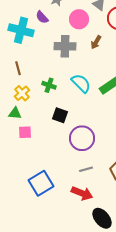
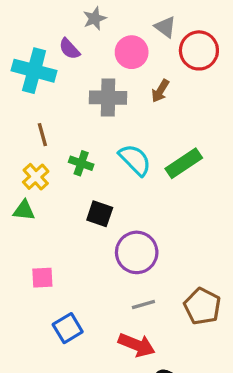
brown line: (18, 68) -> (42, 135), moved
pink square: (25, 132) -> (42, 278), moved
blue square: (41, 183) -> (68, 328), size x0.7

